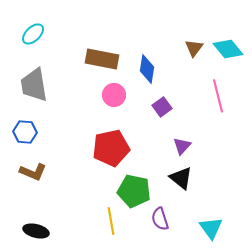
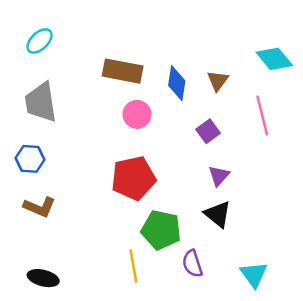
brown triangle: (194, 48) -> (218, 81), moved
purple square: (162, 107) -> (208, 131), moved

